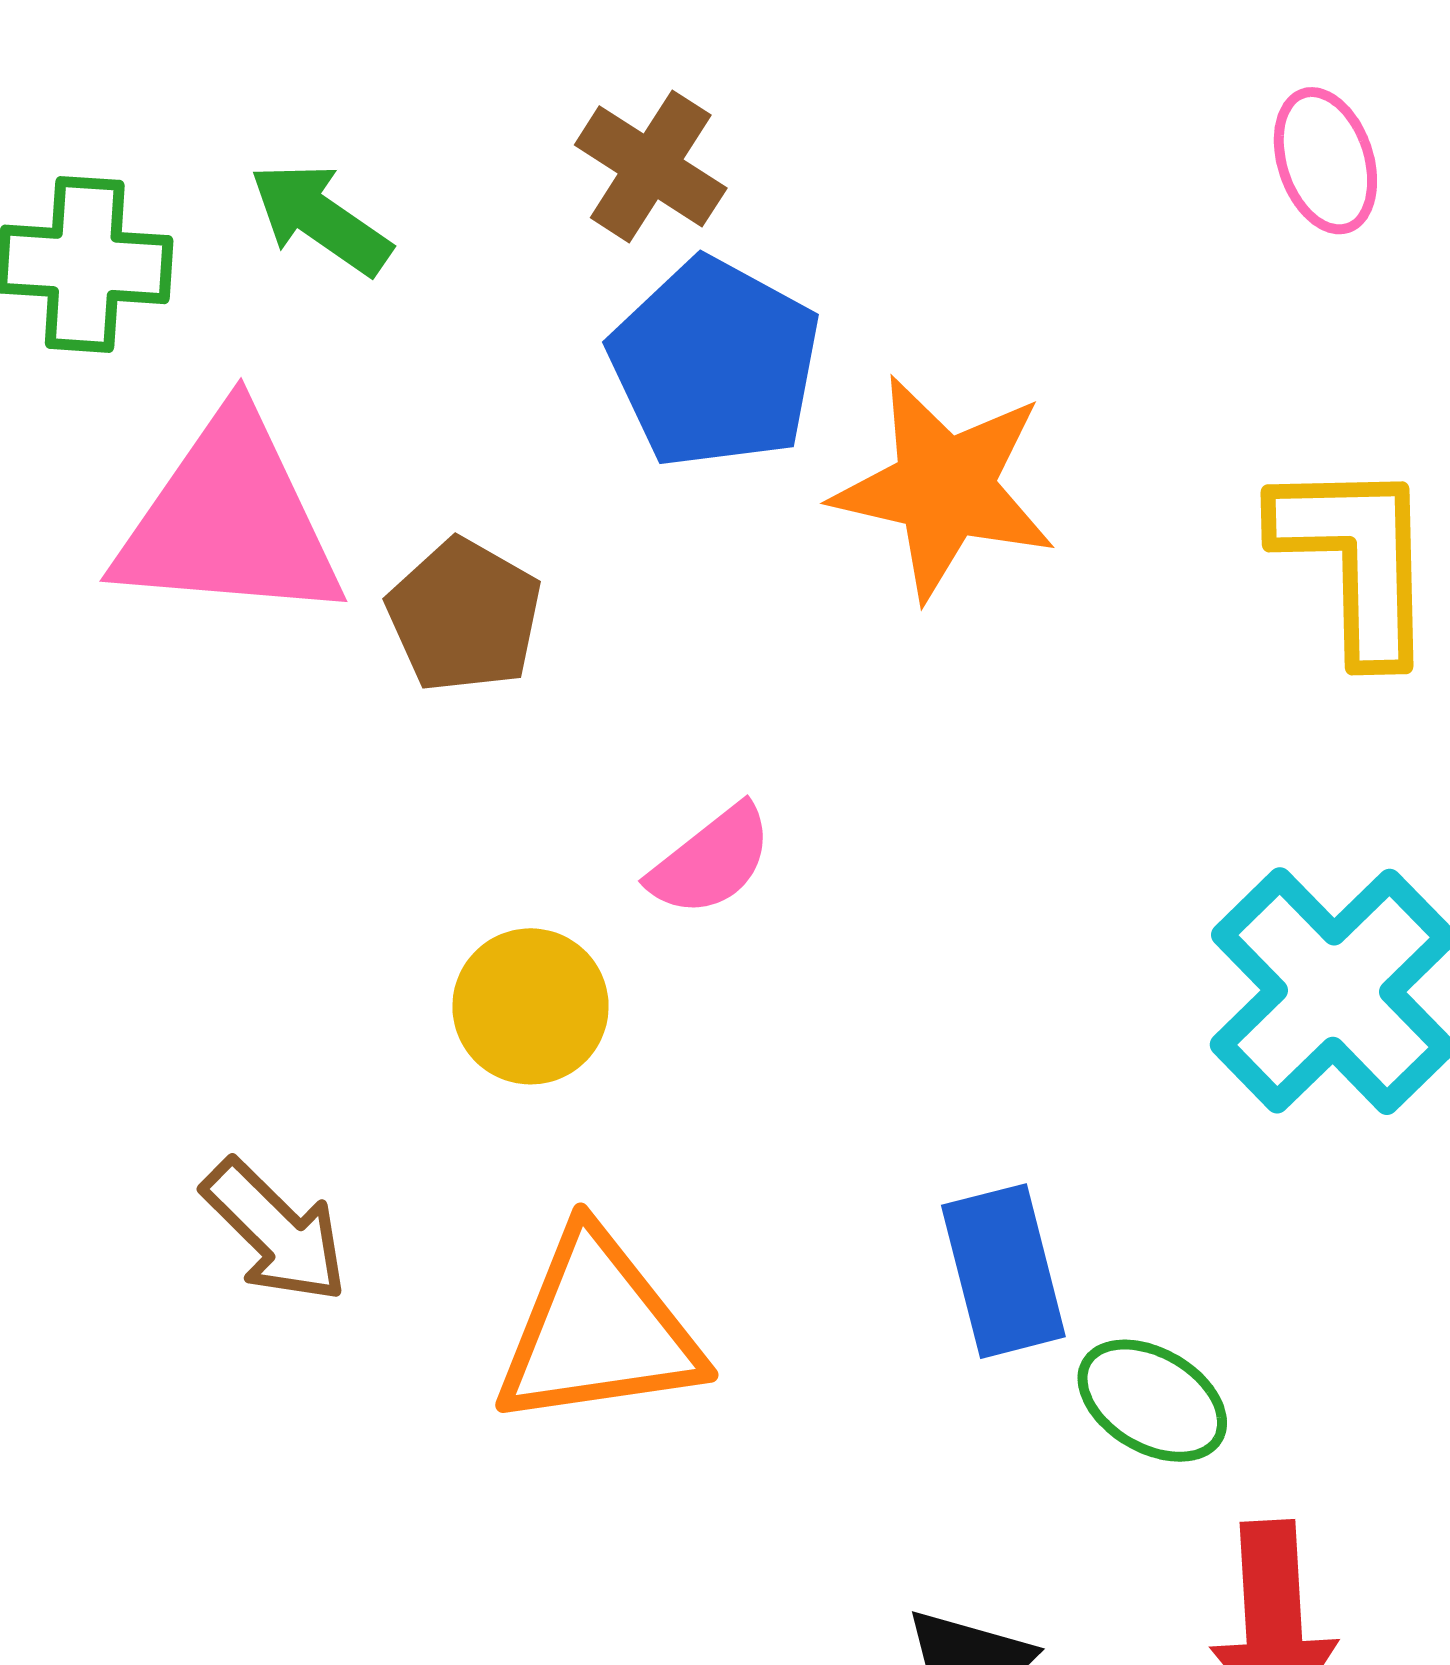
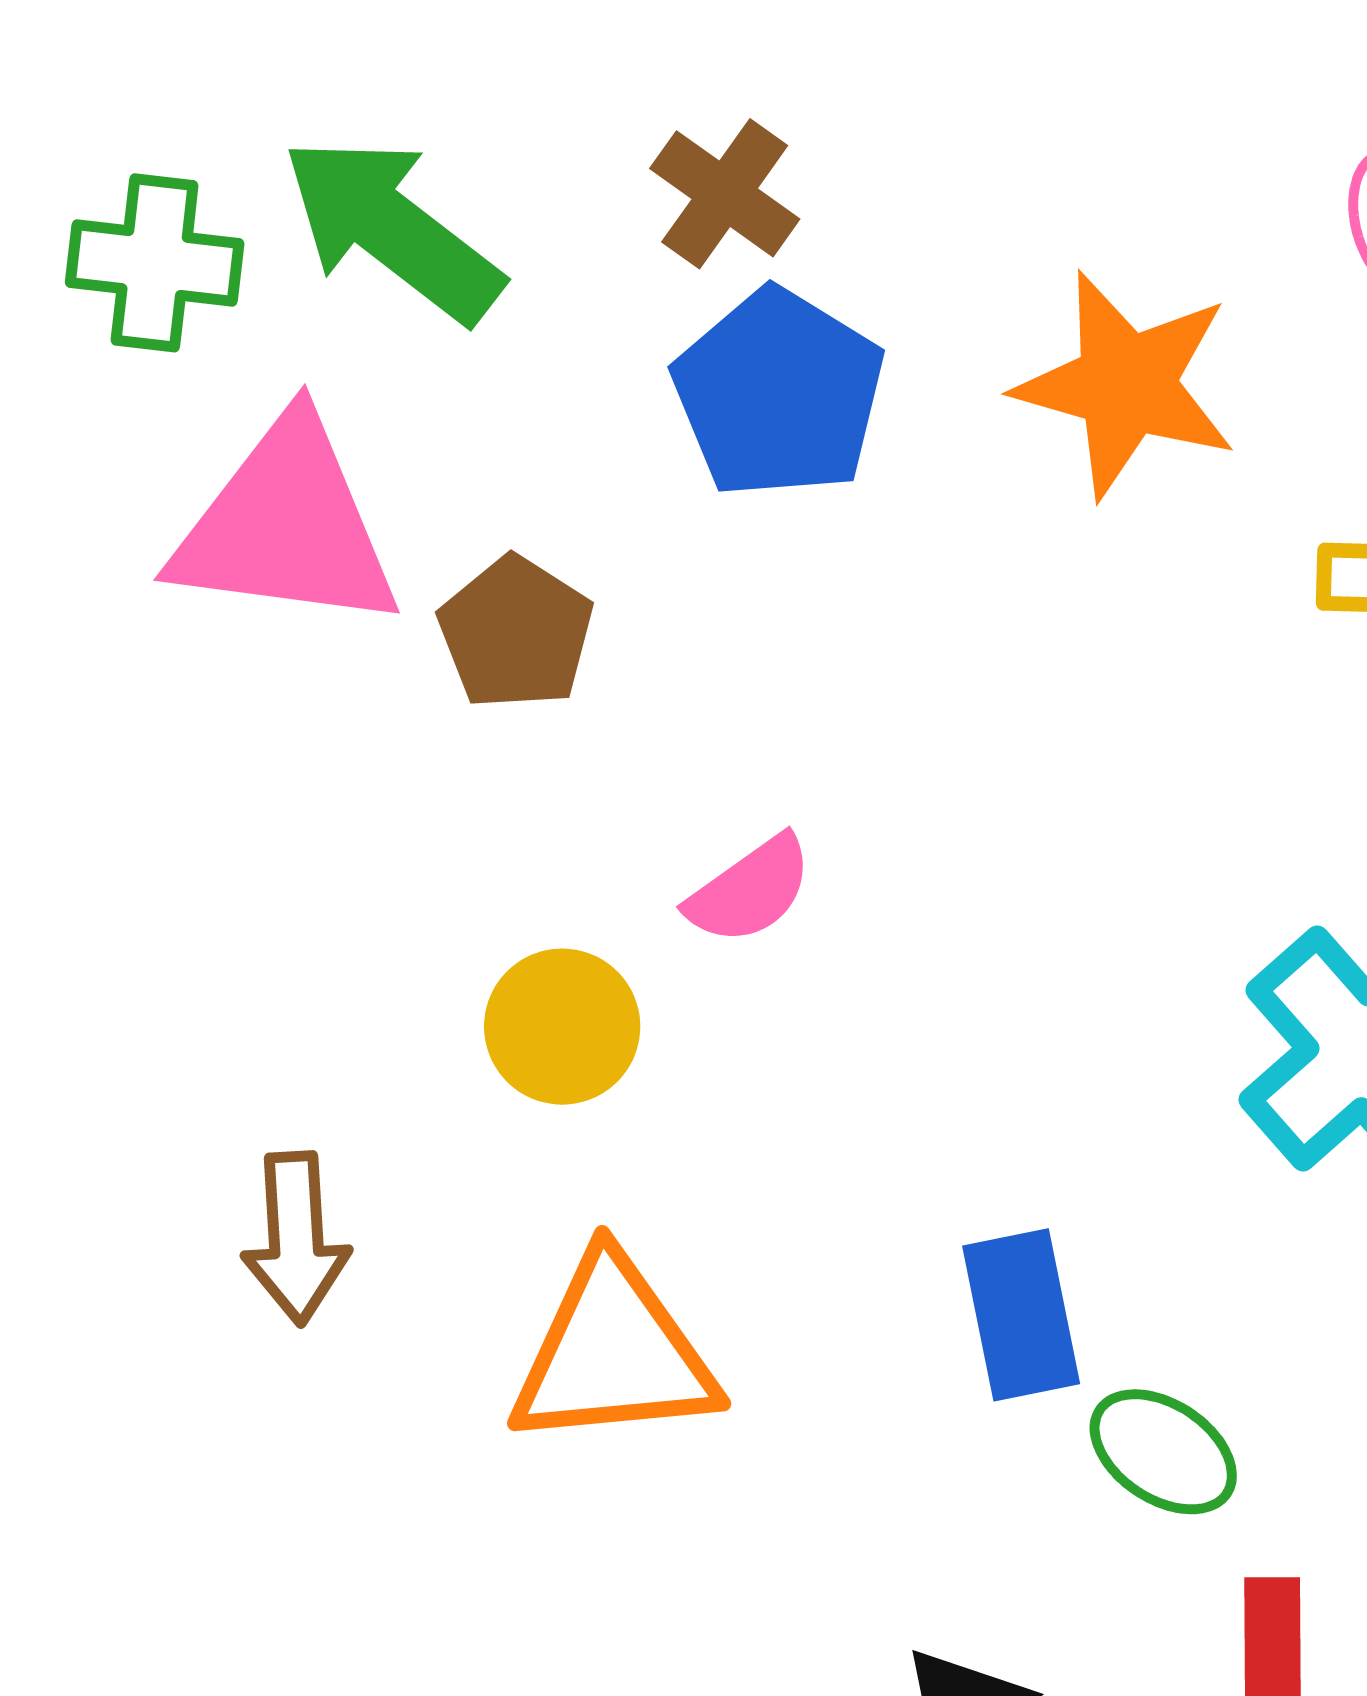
green arrow: (320, 219) -> (392, 229), size x1.6
orange star: (944, 488) -> (1126, 385), moved
brown arrow: (275, 1231) -> (296, 1238), turned 39

